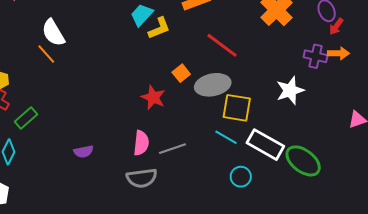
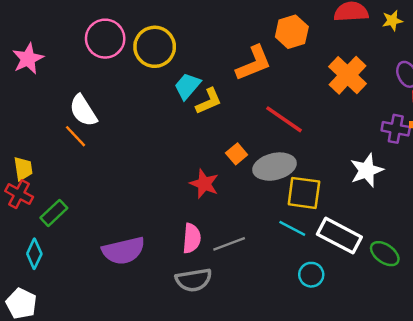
purple semicircle: (84, 152) -> (123, 251), size x1.8
green ellipse: (303, 161) -> (385, 254), size x0.7

